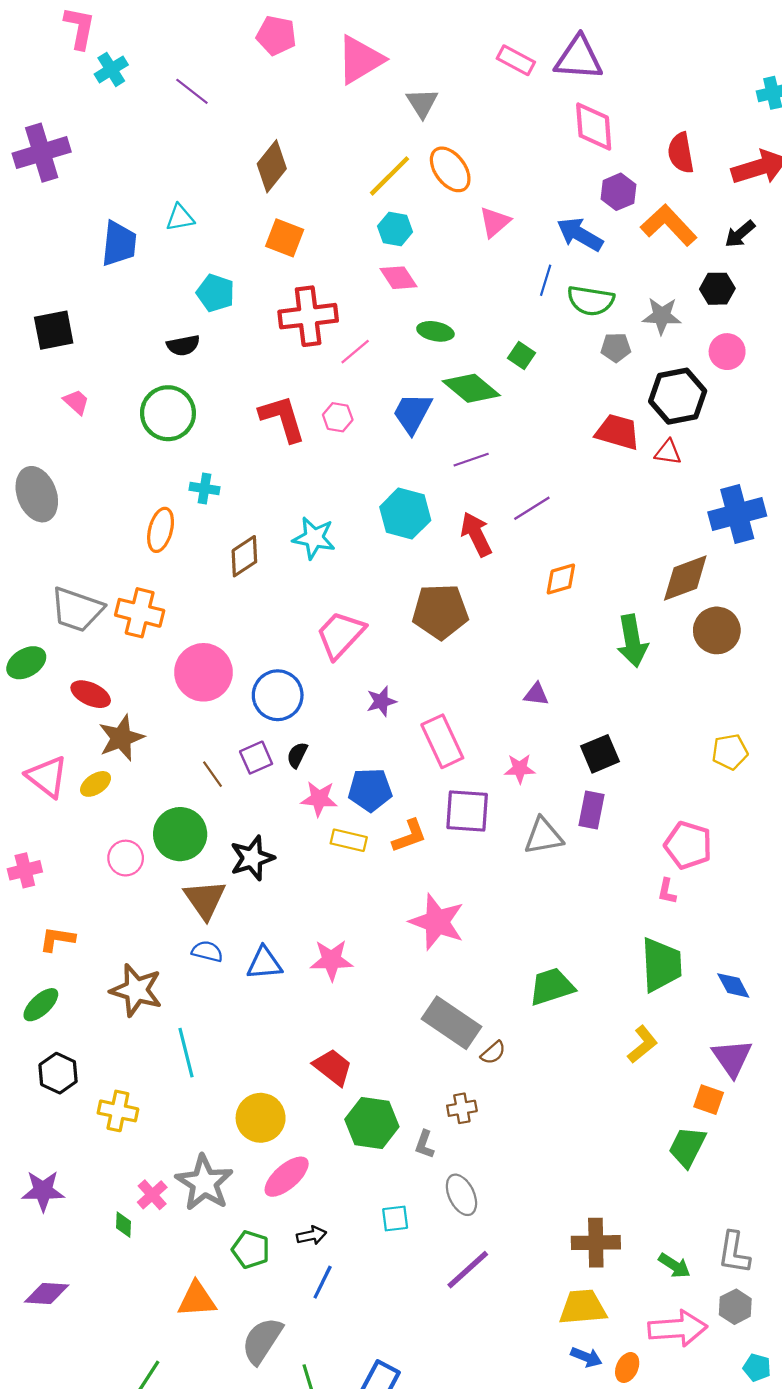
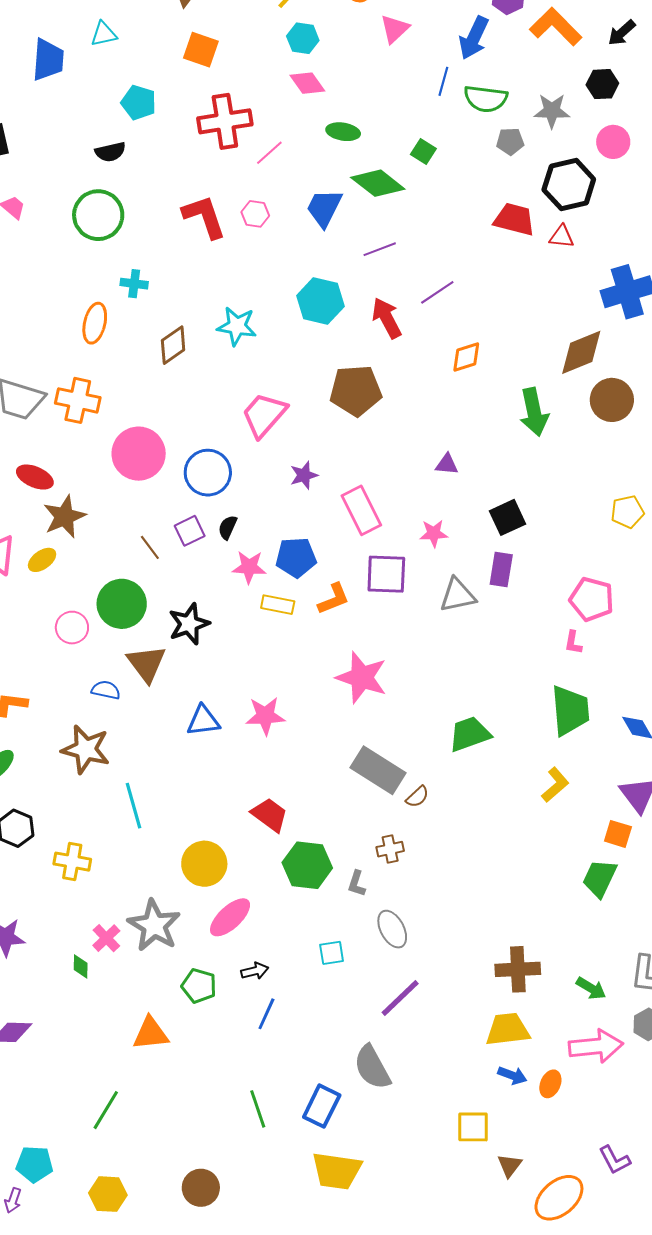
blue arrow: (580, 234) -> (474, 38), turned -93
blue semicircle: (207, 951) -> (106, 690), moved
gray semicircle: (262, 1341) -> (372, 1067), moved, turned -60

